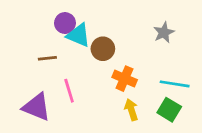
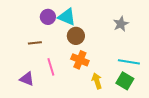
cyan triangle: (79, 35) -> (67, 17), moved
orange cross: (125, 79) -> (80, 60), moved
purple triangle: (37, 107) -> (27, 79), size x0.7

